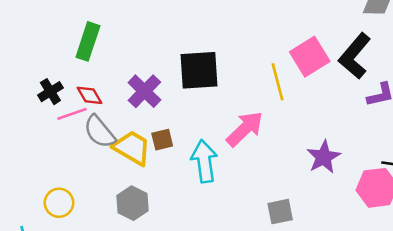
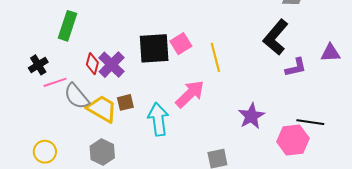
pink square: (310, 57) -> (181, 44), moved, size x0.7
red diamond: (89, 95) -> (92, 64), moved, turned 45

